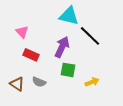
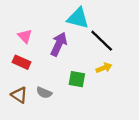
purple arrow: (62, 47) -> (59, 44), moved
red rectangle: (31, 55) -> (21, 62), moved
yellow arrow: (92, 82) -> (104, 68), moved

